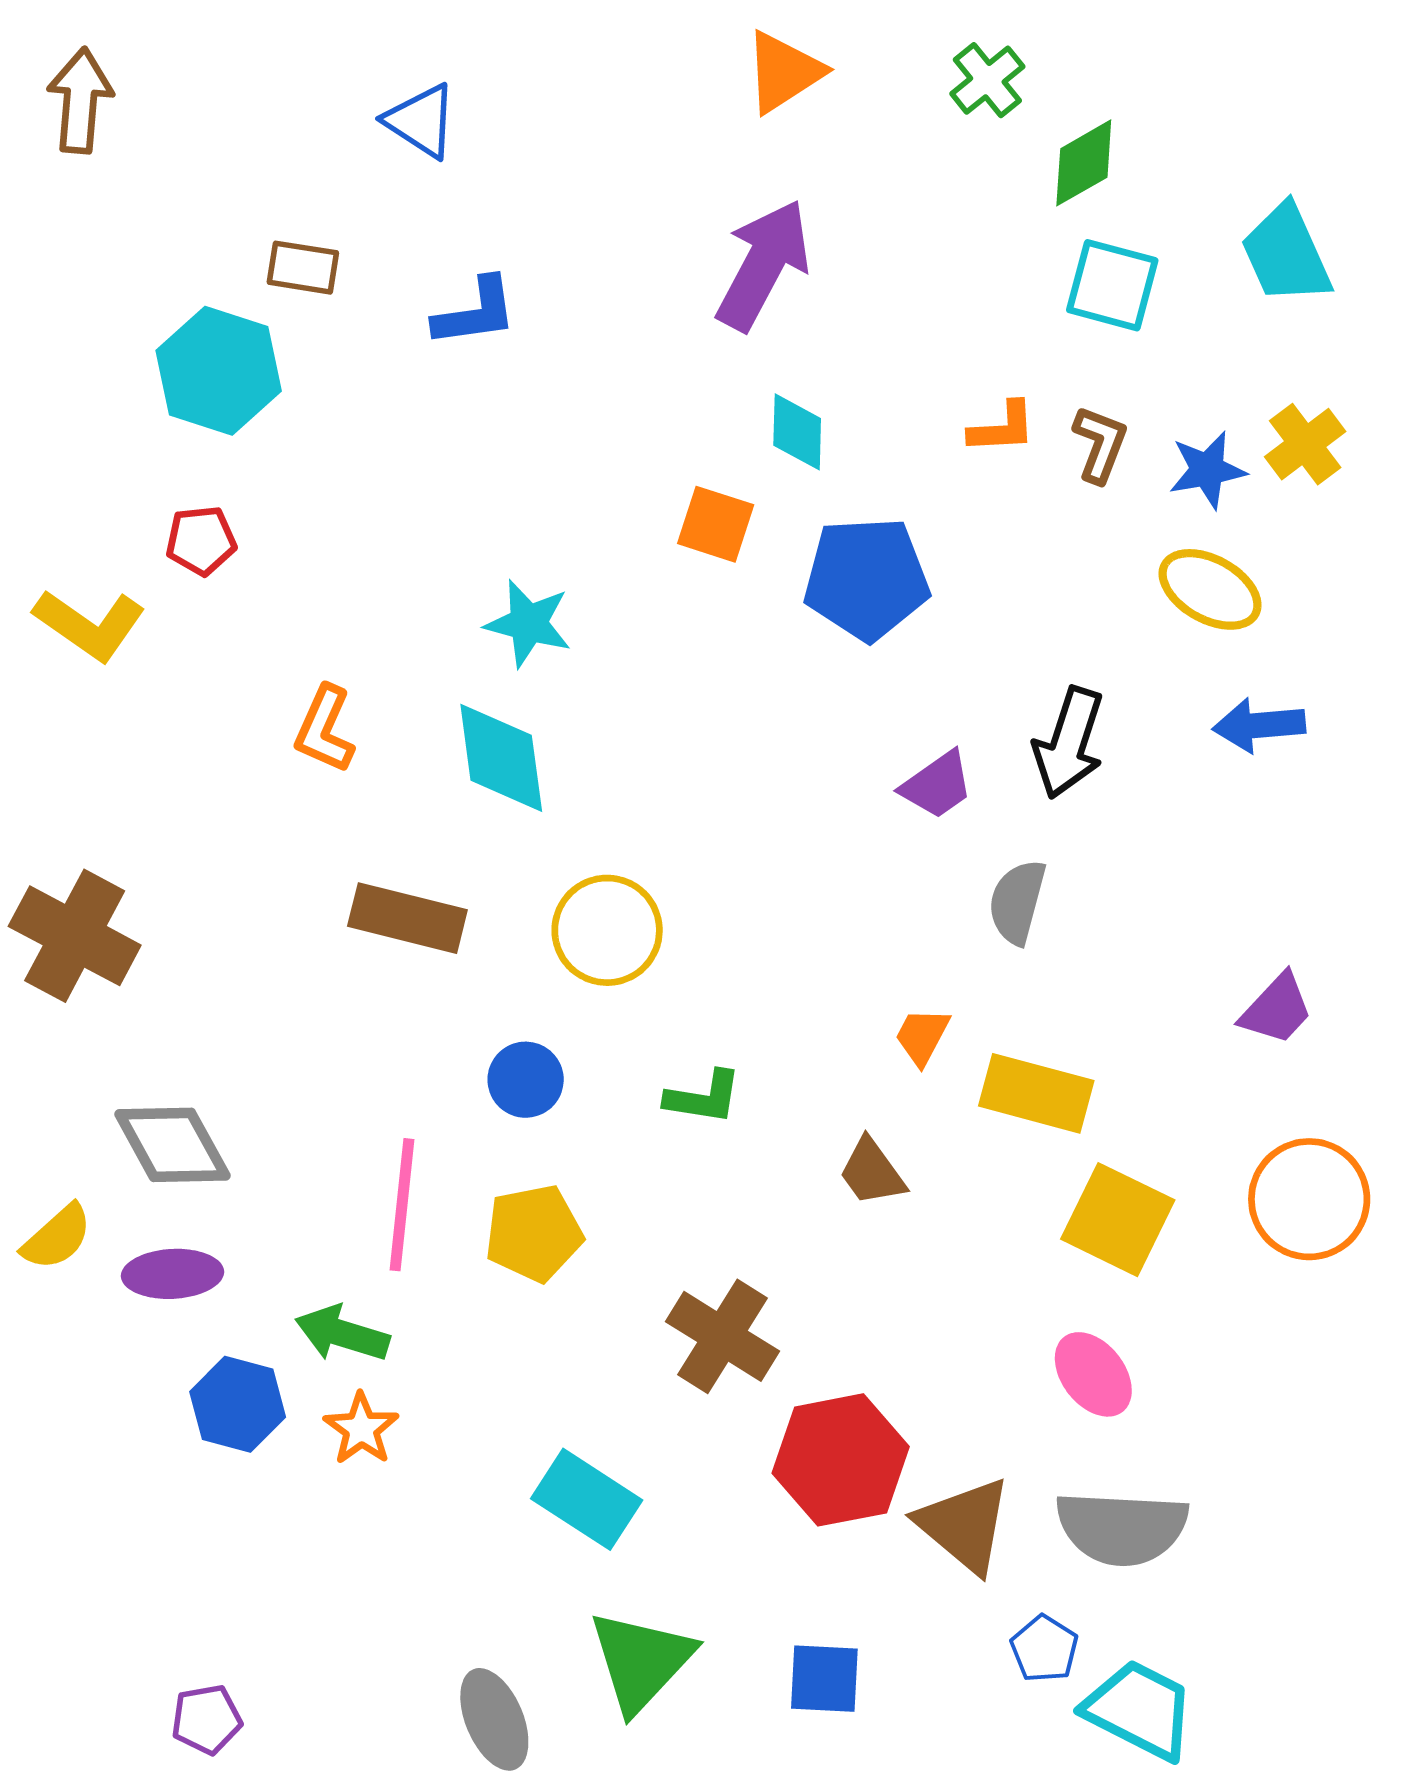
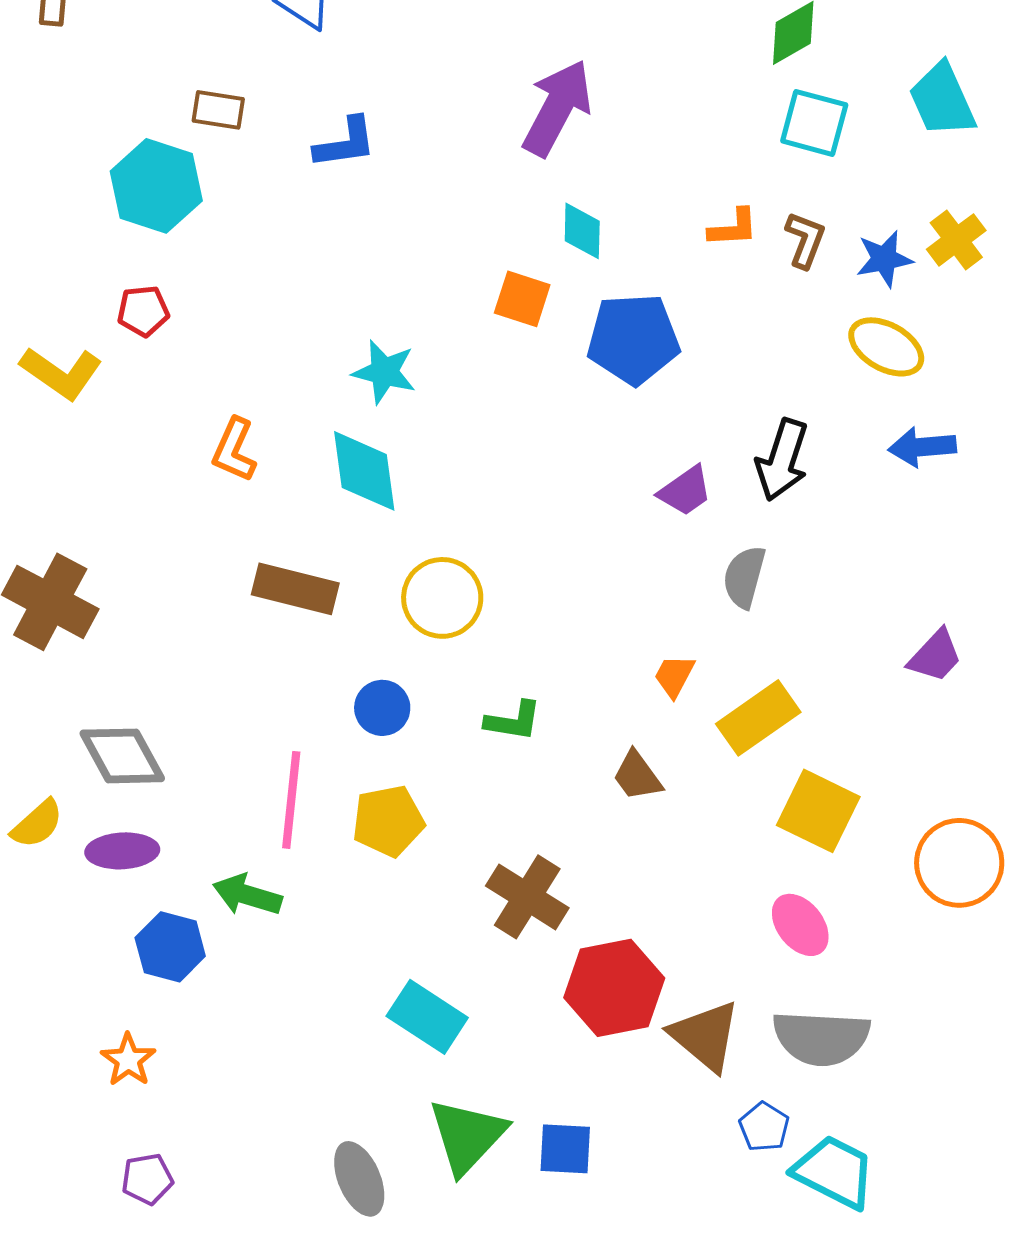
yellow rectangle: (1036, 1093) -> (758, 718), turned -50
orange circle: (1309, 1199) -> (959, 863), moved
orange star: (361, 1429) -> (128, 1060), moved
blue square: (824, 1679) -> (565, 1149), moved

